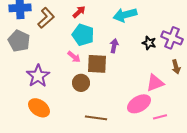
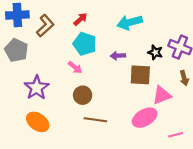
purple arrow: (114, 46) -> (118, 56), turned -104
brown square: (97, 64) -> (140, 75), moved
pink line: (160, 117) -> (176, 135), moved
brown line: (96, 118) -> (95, 120), moved

